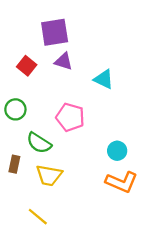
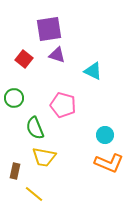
green semicircle: (39, 143) -> (35, 128), turned 35
brown rectangle: (14, 164) -> (15, 171), moved

